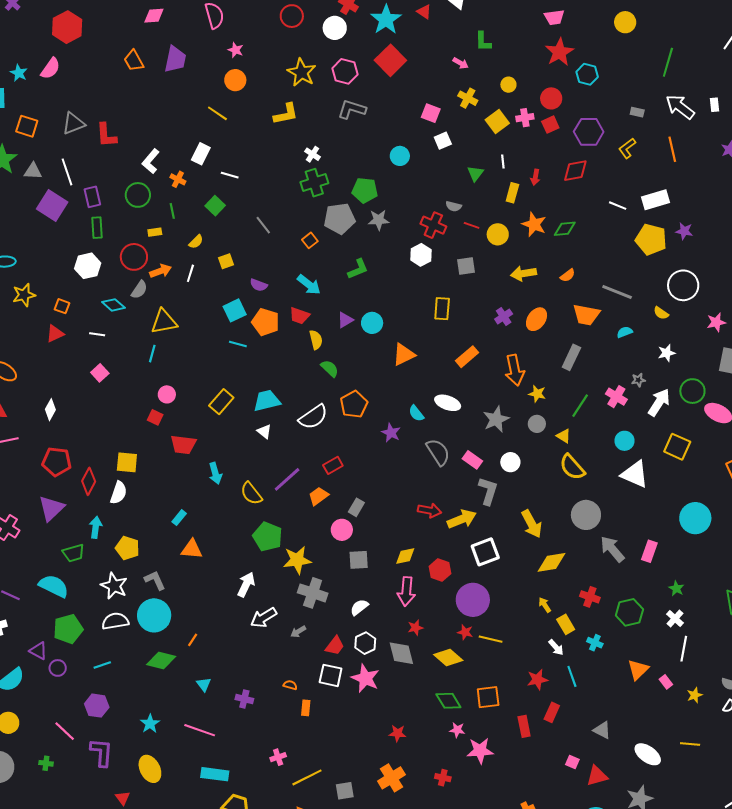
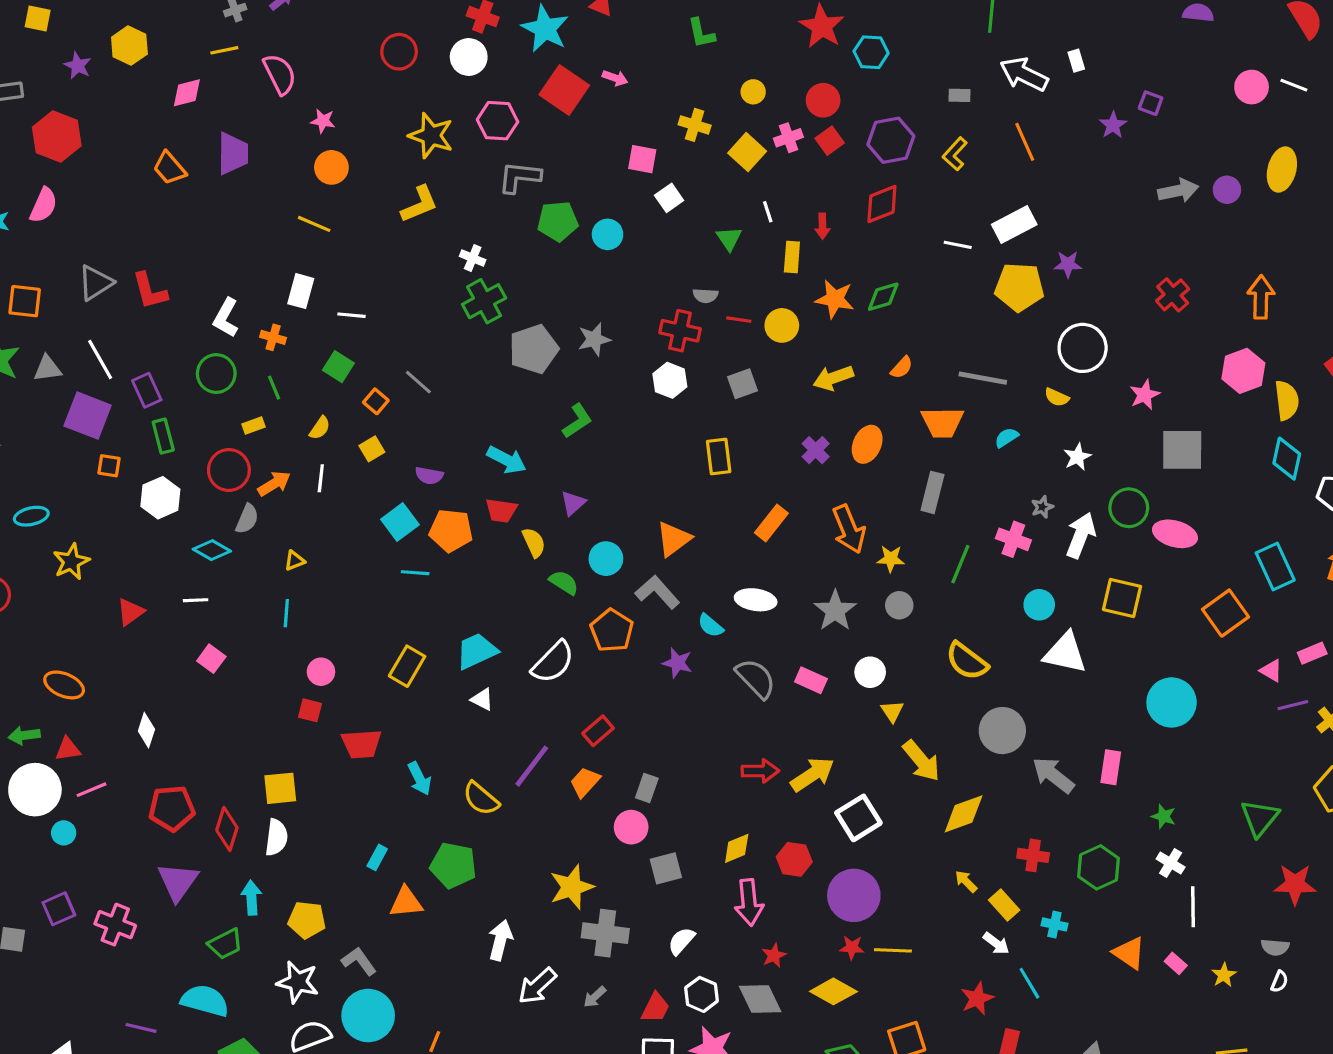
pink arrow: (461, 63) -> (615, 78), moved
green pentagon: (365, 190) -> (558, 221), moved
orange square: (310, 240) -> (376, 401), moved
orange square: (62, 306) -> (109, 466), moved
yellow triangle: (164, 322) -> (295, 561), size x0.5
cyan circle: (372, 323) -> (606, 559), moved
yellow triangle: (564, 436) -> (892, 711), moved, turned 35
gray L-shape: (488, 491) -> (657, 592), moved, turned -48
green pentagon: (268, 537) -> (453, 865), moved
orange triangle: (638, 670) -> (1129, 953), turned -30

